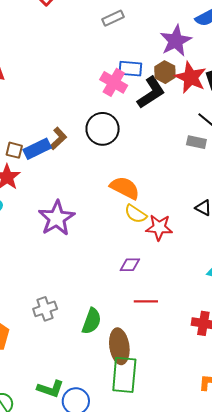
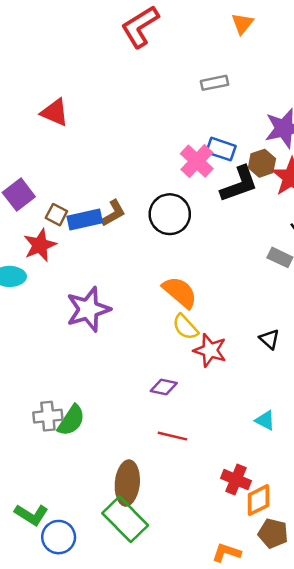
green semicircle: (92, 321) -> (71, 420), moved
green rectangle: (124, 375) -> (125, 519), turned -63

